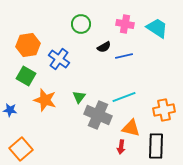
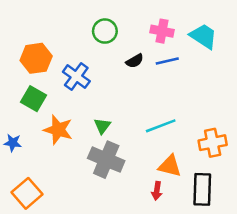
blue line: (124, 56) -> (167, 61), moved
gray cross: (98, 115) -> (106, 160), moved

